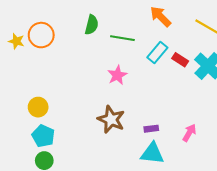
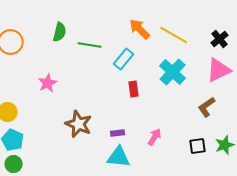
orange arrow: (161, 17) -> (140, 29), moved
red rectangle: (180, 60) -> (134, 89), moved, turned 49
pink star: (117, 75) -> (48, 83), moved

